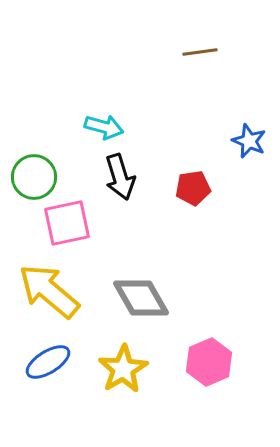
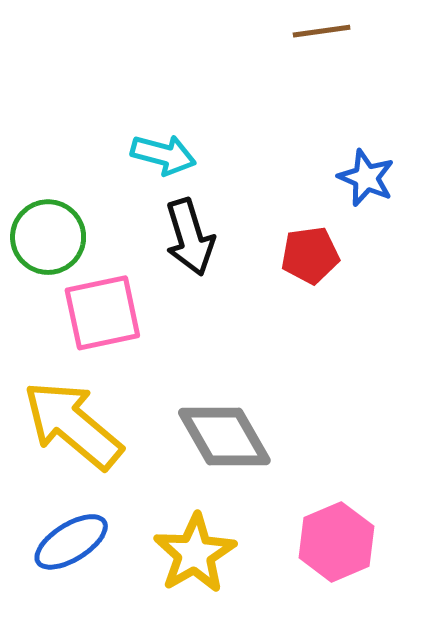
blue star: (249, 141) -> (366, 178), moved

